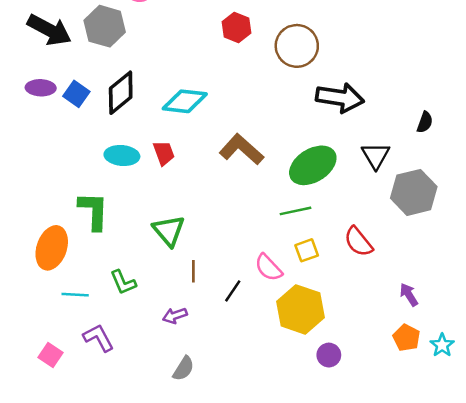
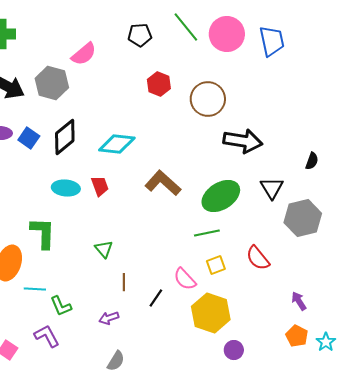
green triangle: (169, 231) -> (104, 249), size x0.7
green L-shape: (123, 282) -> (61, 306), moved
cyan line: (75, 295) -> (35, 289), moved

